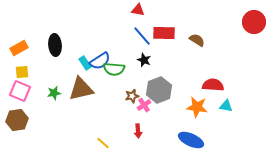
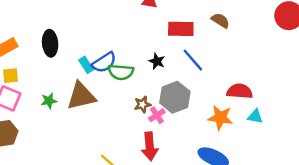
blue line: (142, 36) -> (193, 60), moved
brown semicircle: (197, 40) -> (220, 20), moved
red arrow: (138, 131) -> (150, 146), size x1.6

